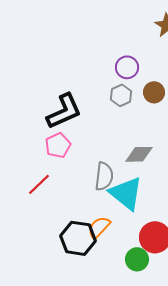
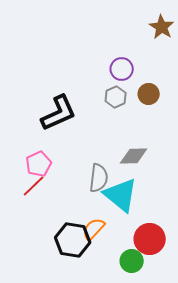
pink pentagon: (58, 145) -> (39, 164), moved

